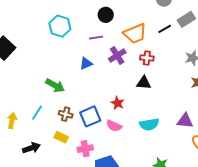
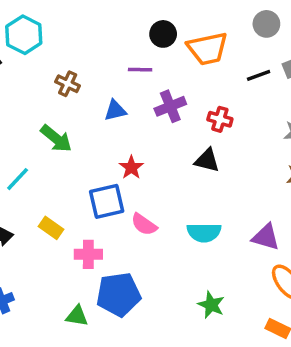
cyan hexagon: (60, 26) -> (24, 35), moved
orange trapezoid: (135, 34) -> (208, 49), moved
red star: (118, 103) -> (131, 167), moved
brown cross: (66, 114) -> (68, 84), moved

